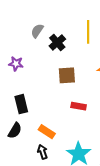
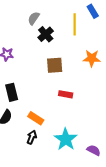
gray semicircle: (37, 31) -> (34, 18), moved
black arrow: (42, 152) -> (32, 137), turned 40

